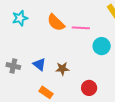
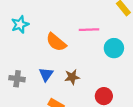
orange semicircle: (56, 23) -> (56, 42), moved
blue triangle: (39, 64) -> (46, 74), turned 32

